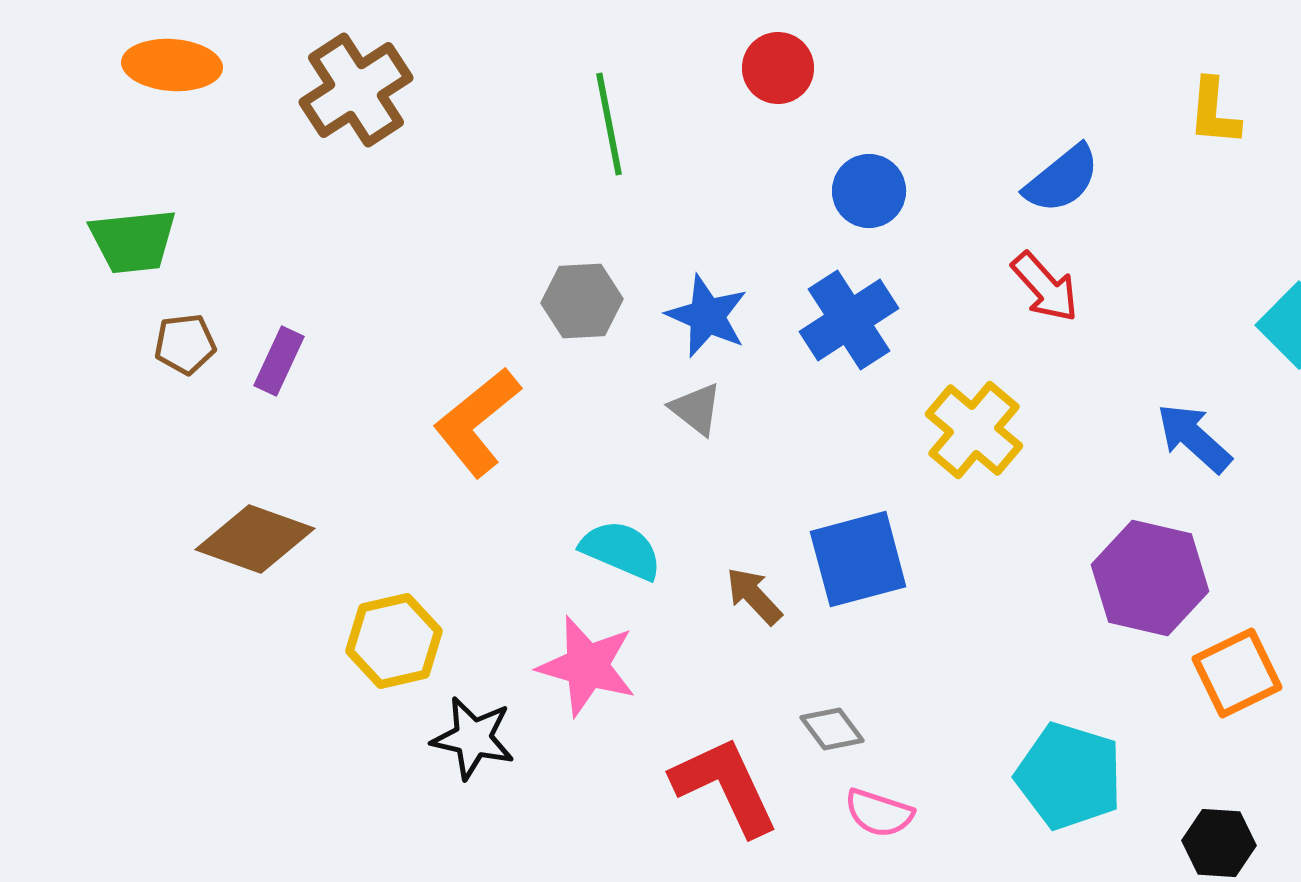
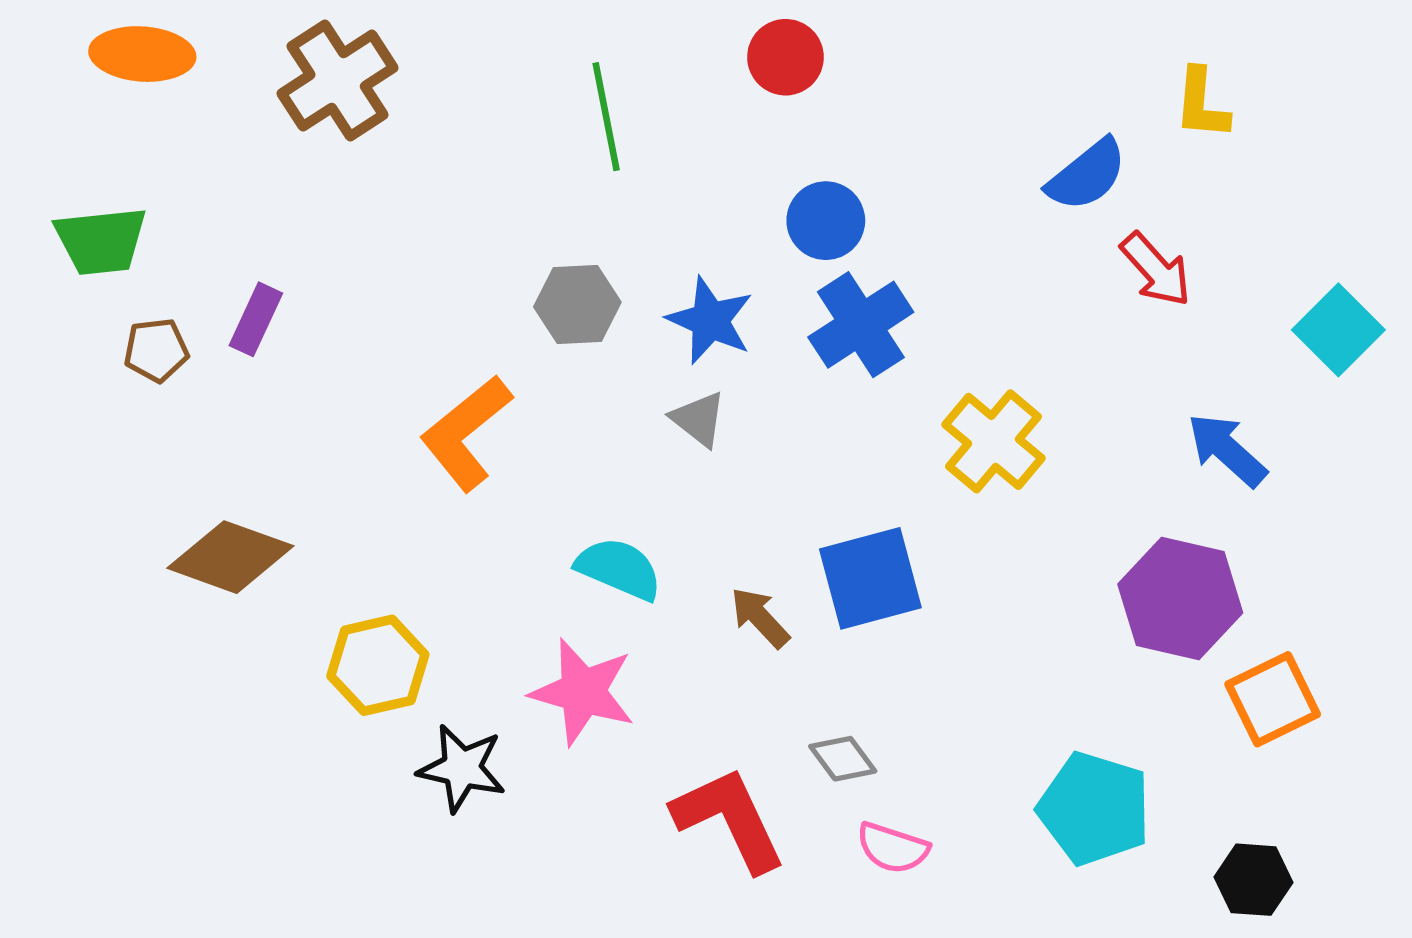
yellow L-shape: (1214, 112) -> (1201, 104), moved
blue circle: (869, 191) -> (826, 221), moved
red arrow: (1045, 287) -> (1156, 269), moved
purple rectangle: (279, 361) -> (256, 319), moved

